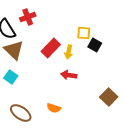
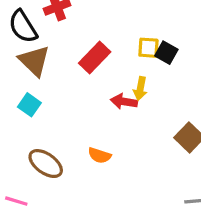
yellow square: (84, 33) -> (148, 48), moved
yellow arrow: (69, 52) -> (140, 89), moved

